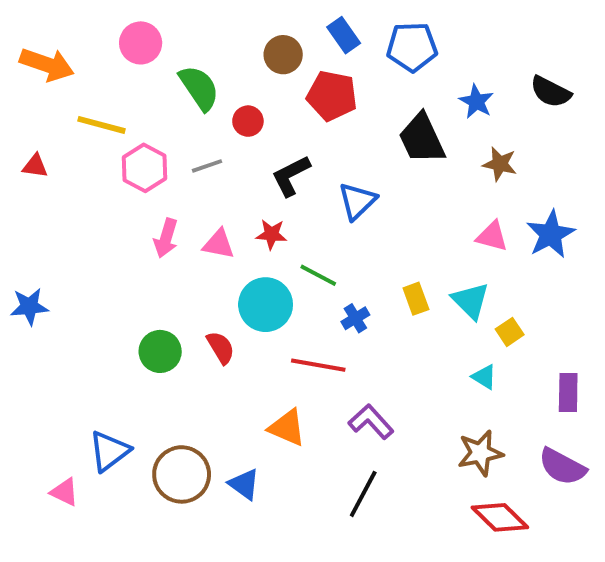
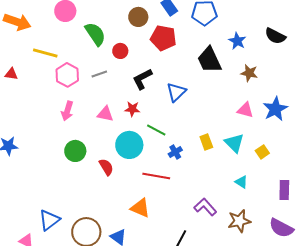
pink arrow: (166, 238) -> (67, 111), moved
yellow square: (510, 332) -> (262, 152), moved
green circle: (160, 351) -> (75, 151), moved
purple L-shape: (371, 422) -> (205, 207), moved

